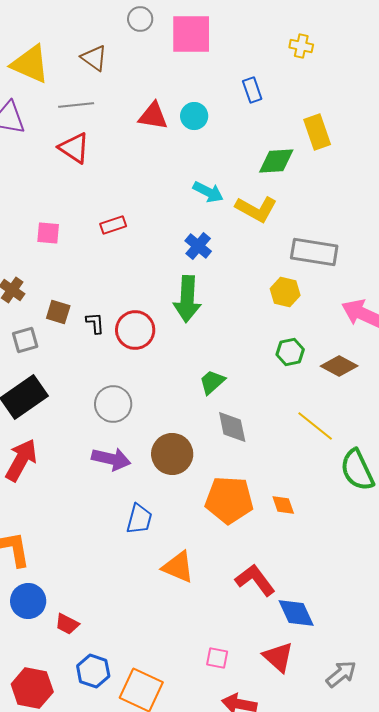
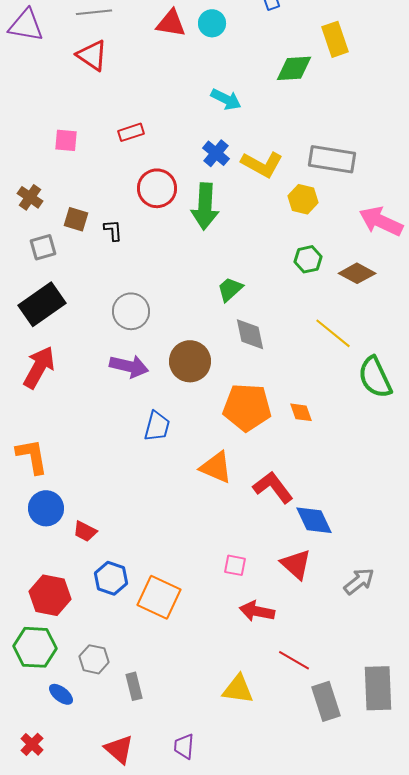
yellow L-shape: (256, 209) -> (262, 164), moved
red circle: (135, 330) -> (157, 188), moved
orange triangle: (178, 567) -> (216, 467), moved

